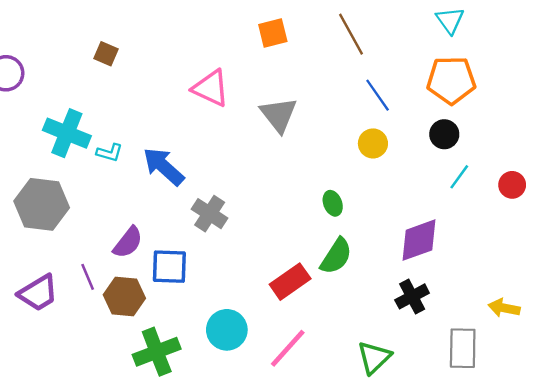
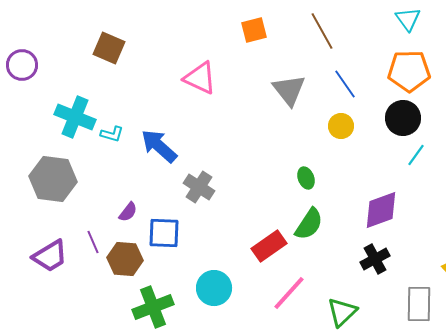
brown square: (106, 54) -> (109, 48), size x1.5
gray triangle: (279, 115) -> (289, 90), moved
black circle: (444, 134) -> (403, 118), size x1.4
purple semicircle: (128, 242) -> (128, 212), size x0.7
pink line: (288, 348) -> (289, 293), moved

